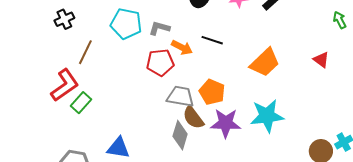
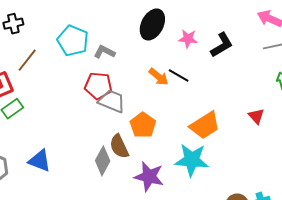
black line: (212, 40) -> (179, 75), moved
orange arrow: (182, 47) -> (159, 77), moved
orange trapezoid: (265, 62) -> (205, 125), moved
gray trapezoid: (180, 96) -> (112, 101), moved
purple star: (226, 123) -> (149, 176), moved

